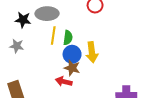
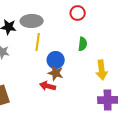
green semicircle: (68, 38) -> (83, 44), moved
yellow arrow: (92, 52) -> (102, 70), moved

